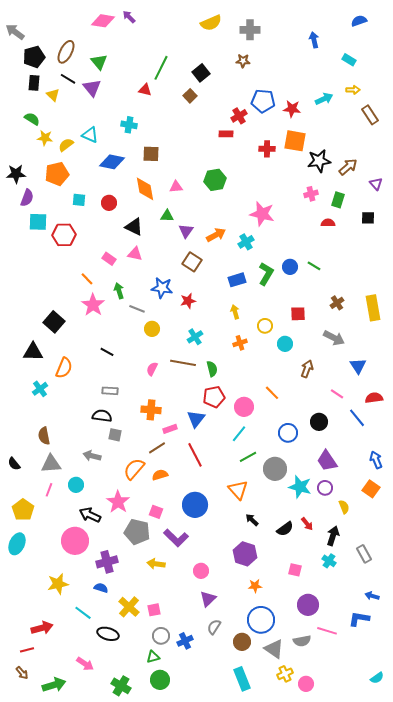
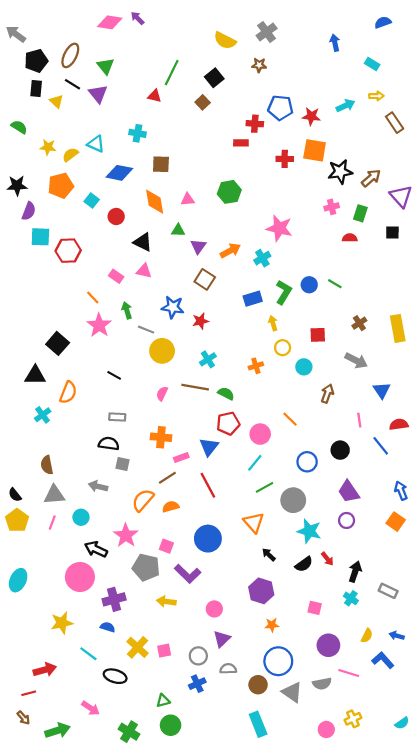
yellow semicircle: (211, 23) -> (225, 41), moved, turned 50
gray cross: (250, 30) -> (267, 32), turned -36
red cross: (239, 116) -> (255, 124), turned 35
green semicircle: (32, 119) -> (19, 127), moved
purple triangle: (376, 184) -> (401, 196), size x1.6
cyan square: (79, 200) -> (92, 201), moved, turned 32
yellow arrow: (235, 312) -> (273, 323), moved
yellow circle: (152, 329) -> (162, 351), size x1.5
green semicircle: (212, 369) -> (226, 394), turned -49
pink line: (337, 394) -> (359, 420), turned 48
cyan star: (300, 487) -> (309, 531), moved
yellow semicircle: (344, 507) -> (367, 636), moved, turned 48
yellow pentagon: (23, 510) -> (17, 520), moved
gray rectangle: (364, 554) -> (388, 591), turned -36
blue L-shape: (359, 619) -> (383, 660), turned 40
gray semicircle: (214, 627) -> (228, 669), turned 56
gray circle: (161, 636) -> (198, 656), moved
yellow cross: (285, 674) -> (353, 719), moved

